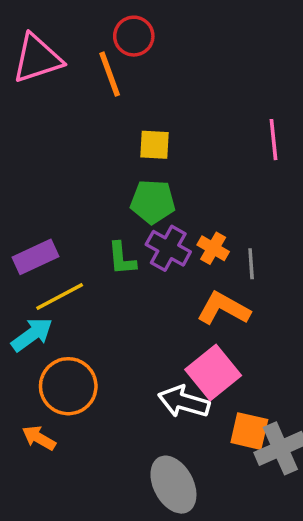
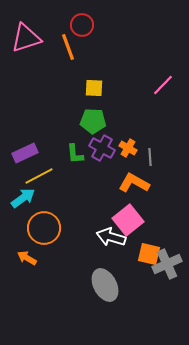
pink line: (274, 140) -> (163, 85), turned 50

